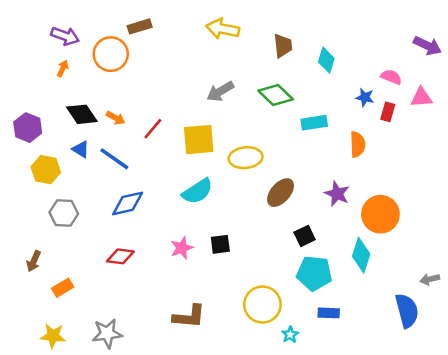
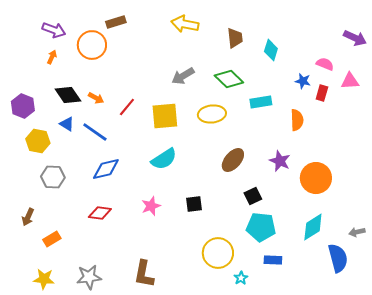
yellow ellipse: (246, 158) -> (212, 114), moved
black square: (220, 244) -> (194, 204), moved
cyan diamond: (361, 255) -> (313, 227), moved, turned 40
brown L-shape: (189, 317) -> (144, 274), moved, turned 96

